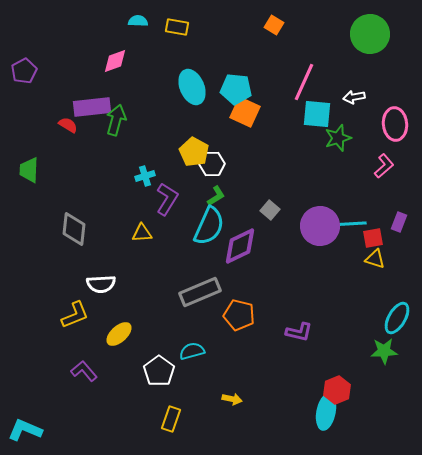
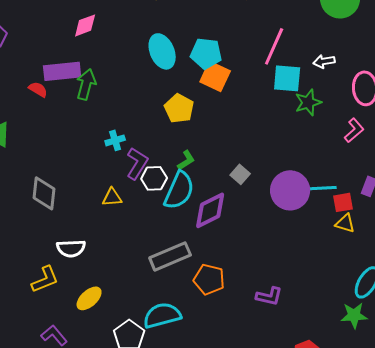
yellow pentagon: (194, 152) -> (179, 108), moved
white hexagon: (212, 164) -> (154, 178), moved
cyan semicircle: (192, 351) -> (162, 315), size x1.5

